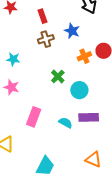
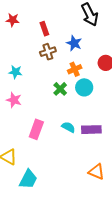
orange cross: (84, 56) -> (75, 69), moved
cyan circle: (79, 90) -> (84, 87), moved
cyan semicircle: (65, 123) -> (68, 127), moved
cyan trapezoid: (45, 166) -> (28, 179), moved

